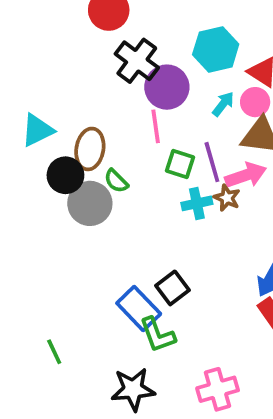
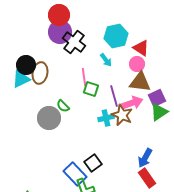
purple circle: (167, 87) -> (60, 32), moved
cyan arrow: (223, 104) -> (106, 60), moved, turned 104
brown ellipse: (90, 149) -> (40, 73), moved
green square: (180, 164) -> (91, 89), moved
black circle: (65, 175) -> (26, 65), moved
brown star: (227, 198) -> (122, 115), size x1.5

